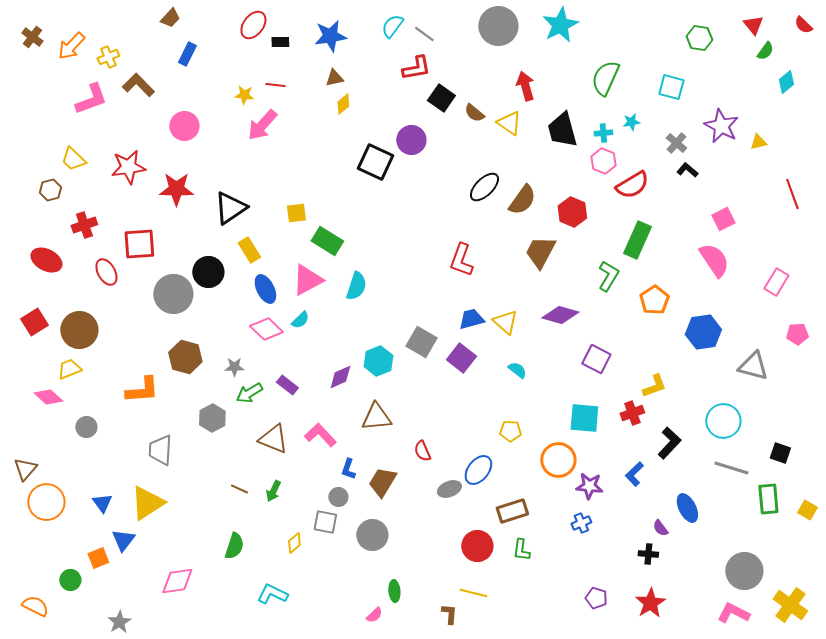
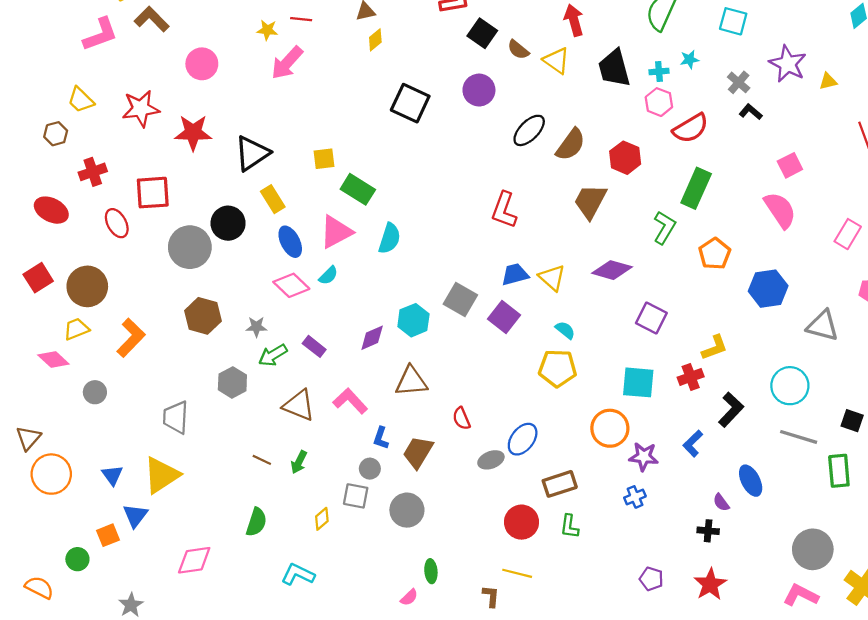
purple circle: (411, 140) -> (479, 90), moved
orange L-shape: (142, 390) -> (131, 338), moved, turned -42
yellow pentagon: (510, 431) -> (558, 368), moved, size x1.6

